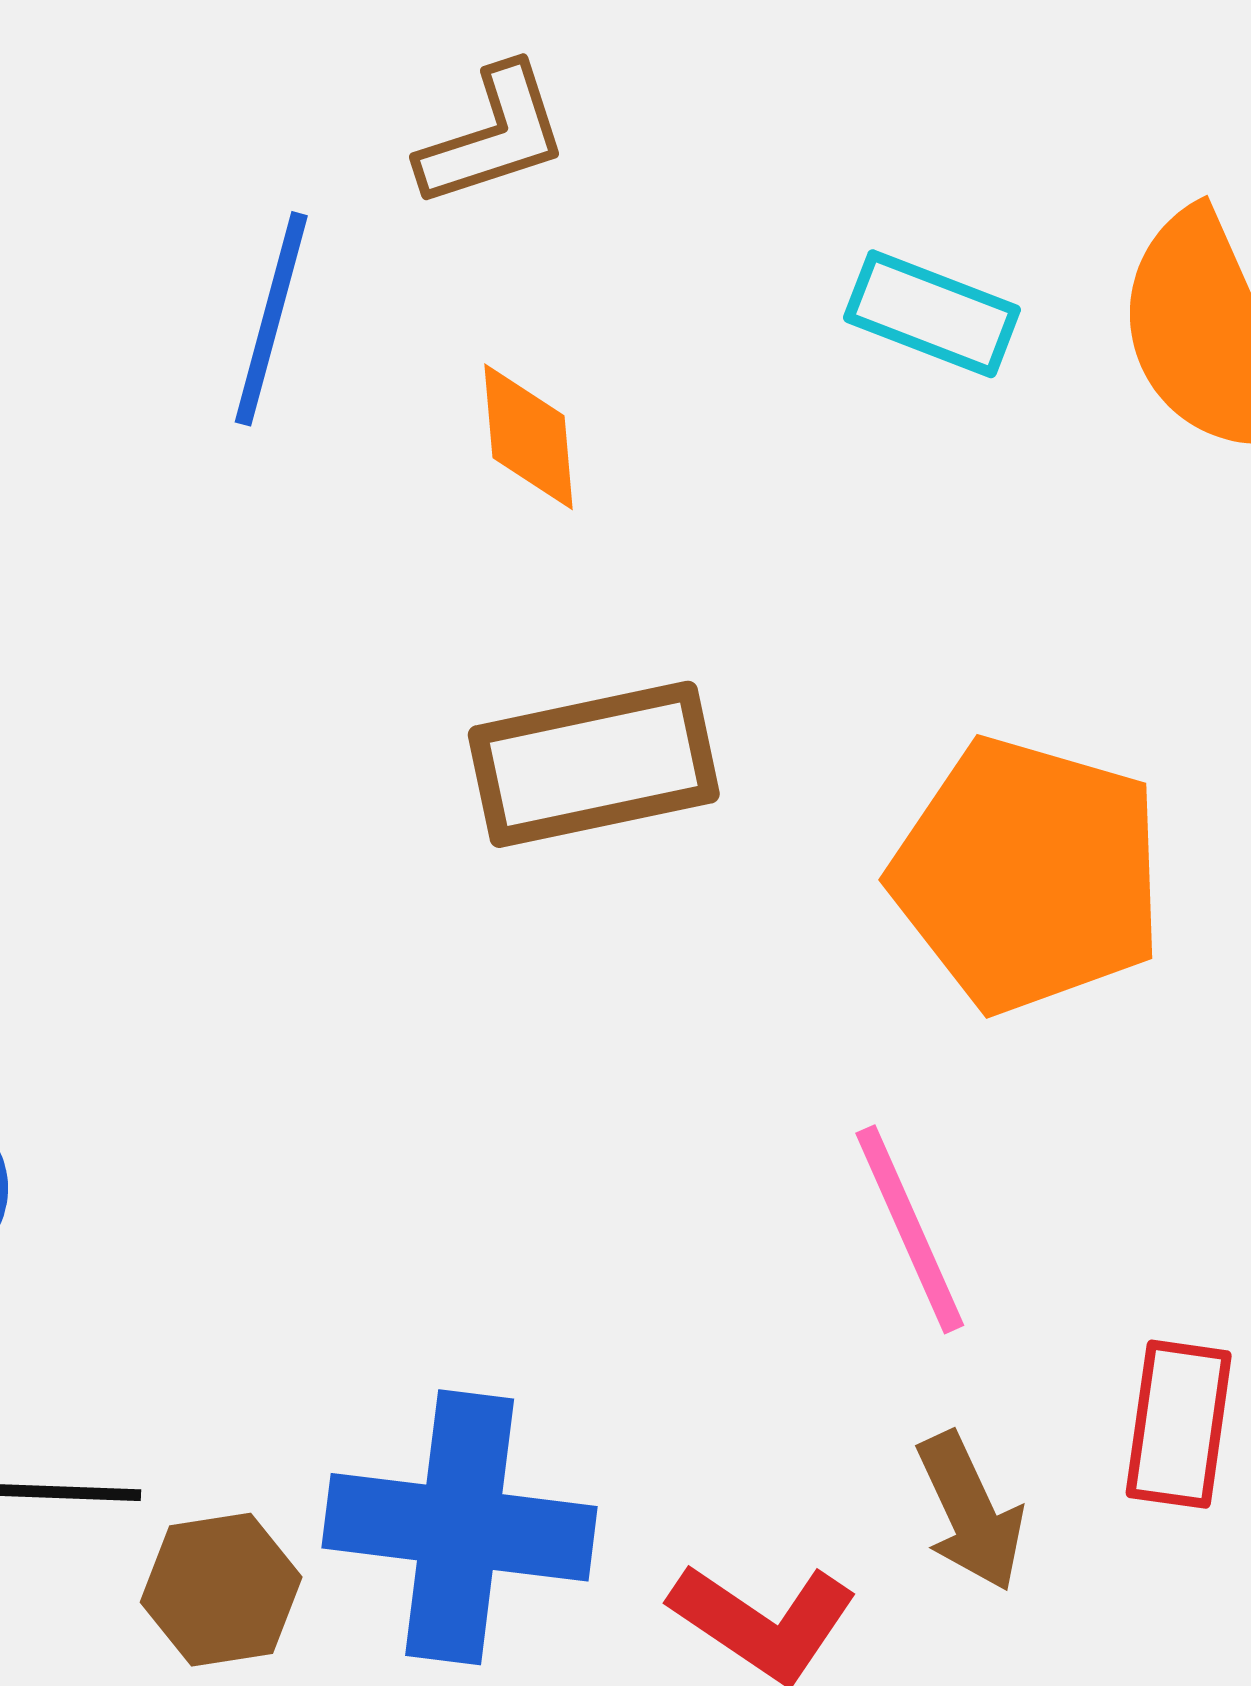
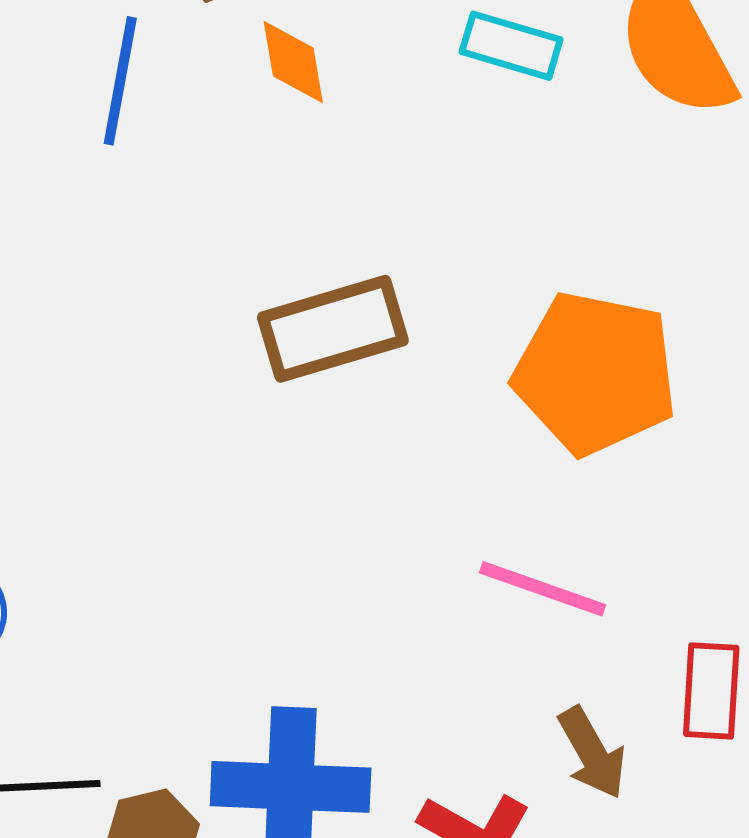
orange diamond: (529, 437) -> (293, 62), moved
pink line: (910, 1229) -> (543, 589), turned -42

